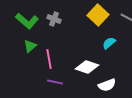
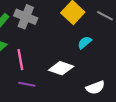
gray cross: (54, 19) -> (26, 17), size x1.5
white semicircle: (107, 85) -> (95, 87), moved

